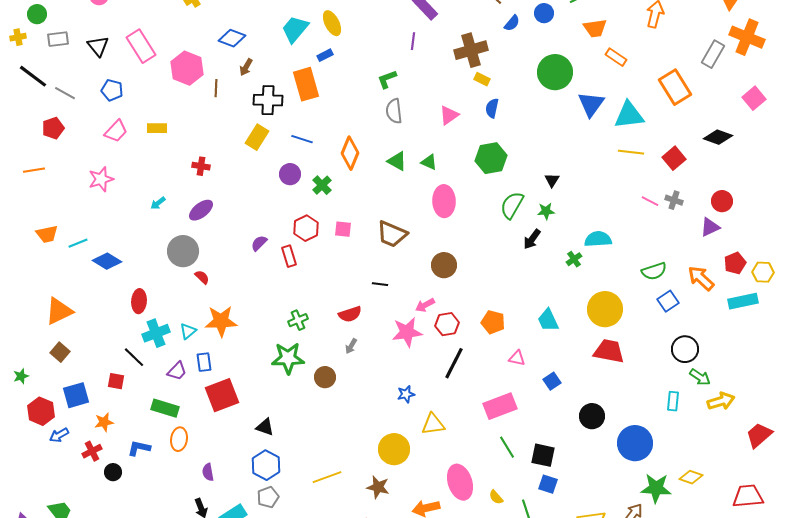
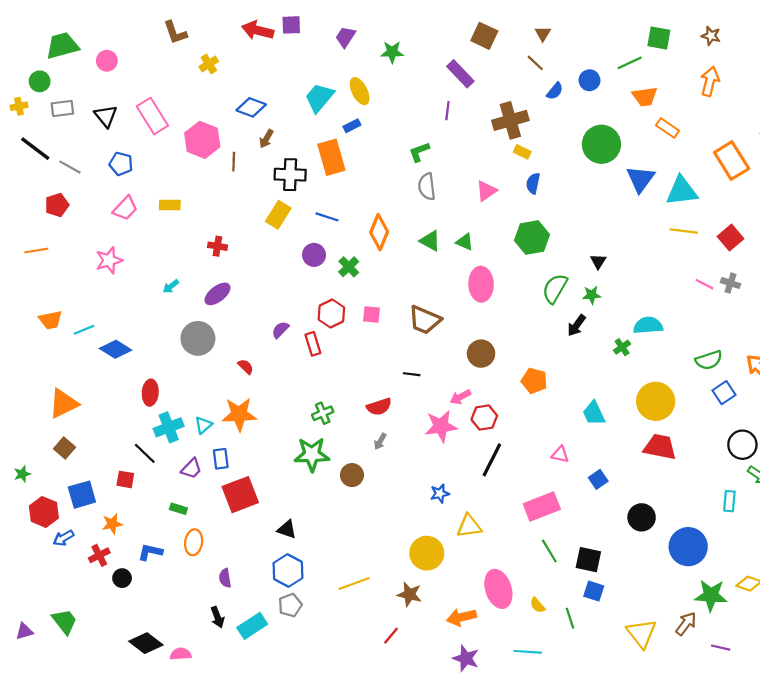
red semicircle: (202, 277) -> (246, 367), moved
orange pentagon: (493, 322) -> (534, 381), moved
green rectangle: (165, 408) -> (178, 509), size x0.6

